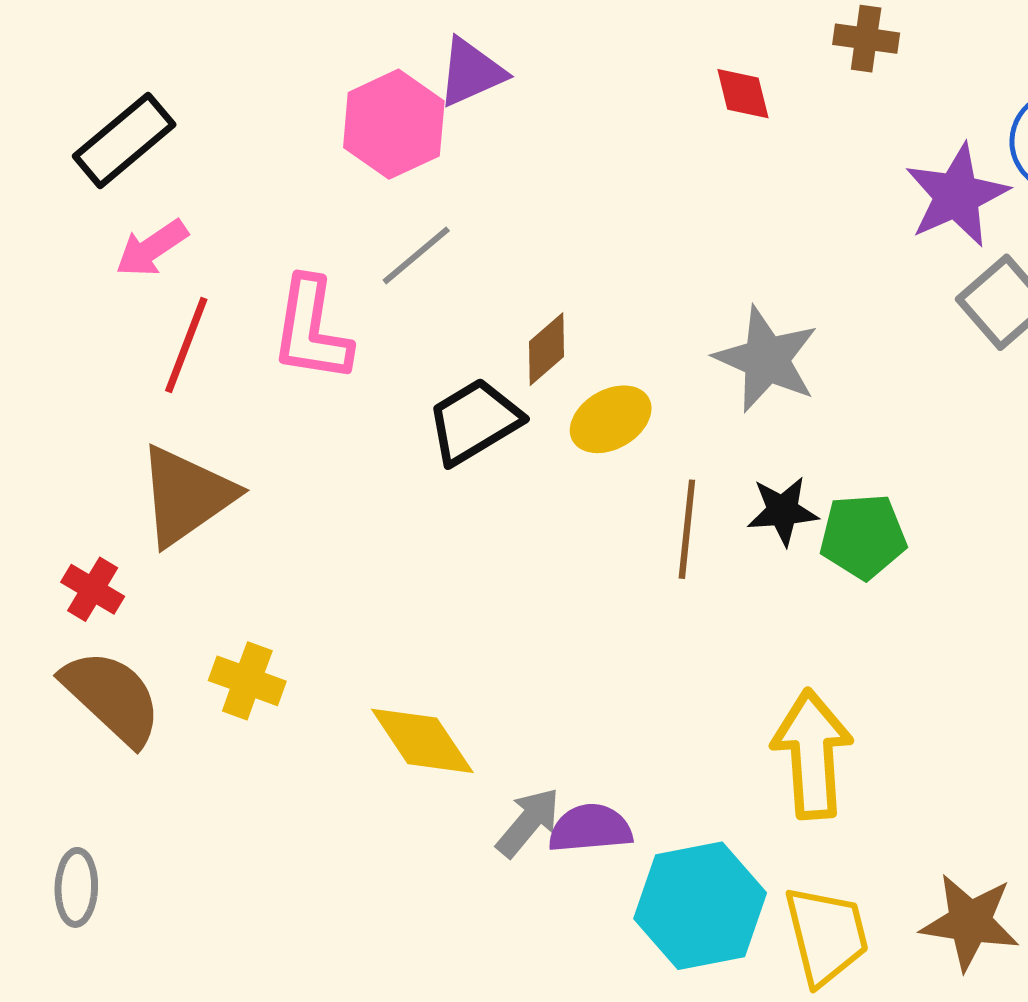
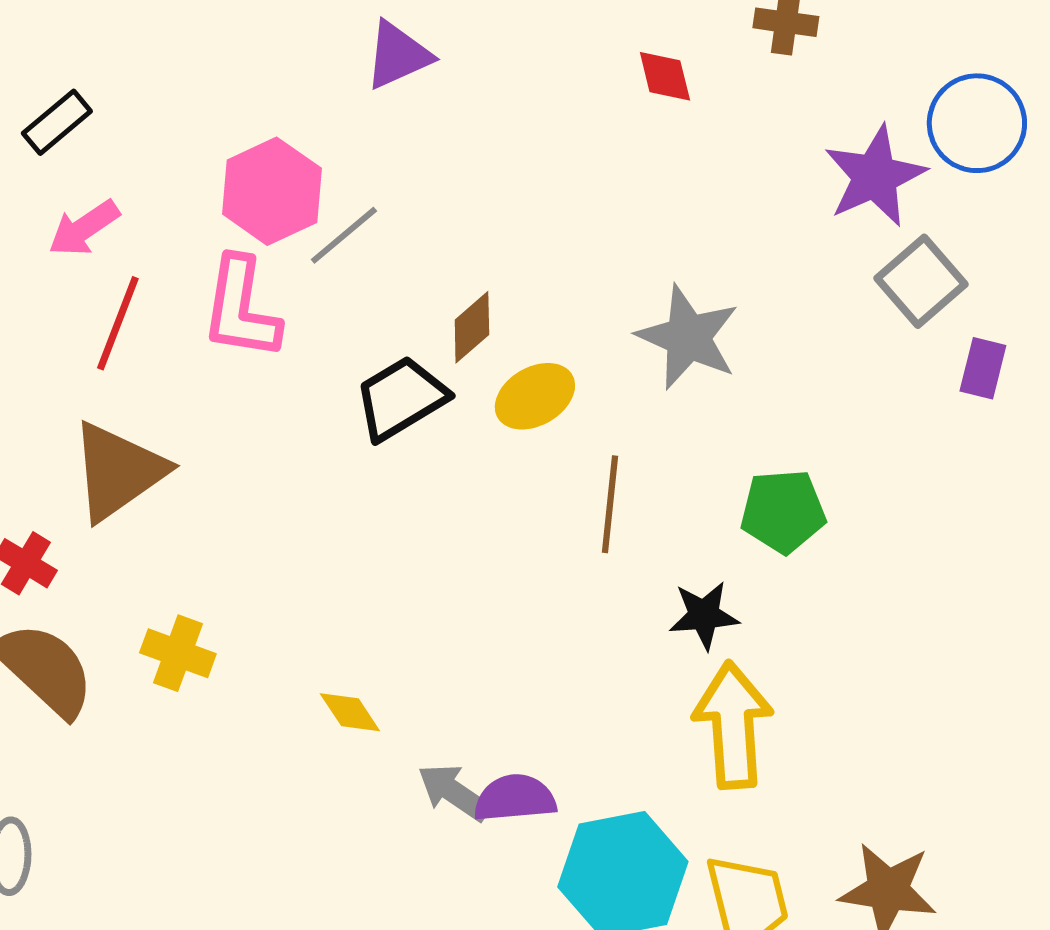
pink hexagon: (394, 124) -> (272, 191), moved
black rectangle: (124, 140) -> (57, 122), size x0.7
black star: (783, 511) -> (704, 615), moved
yellow diamond: (422, 741) -> (350, 712), size x0.6
gray arrow: (528, 822) -> (454, 792), turned -96

